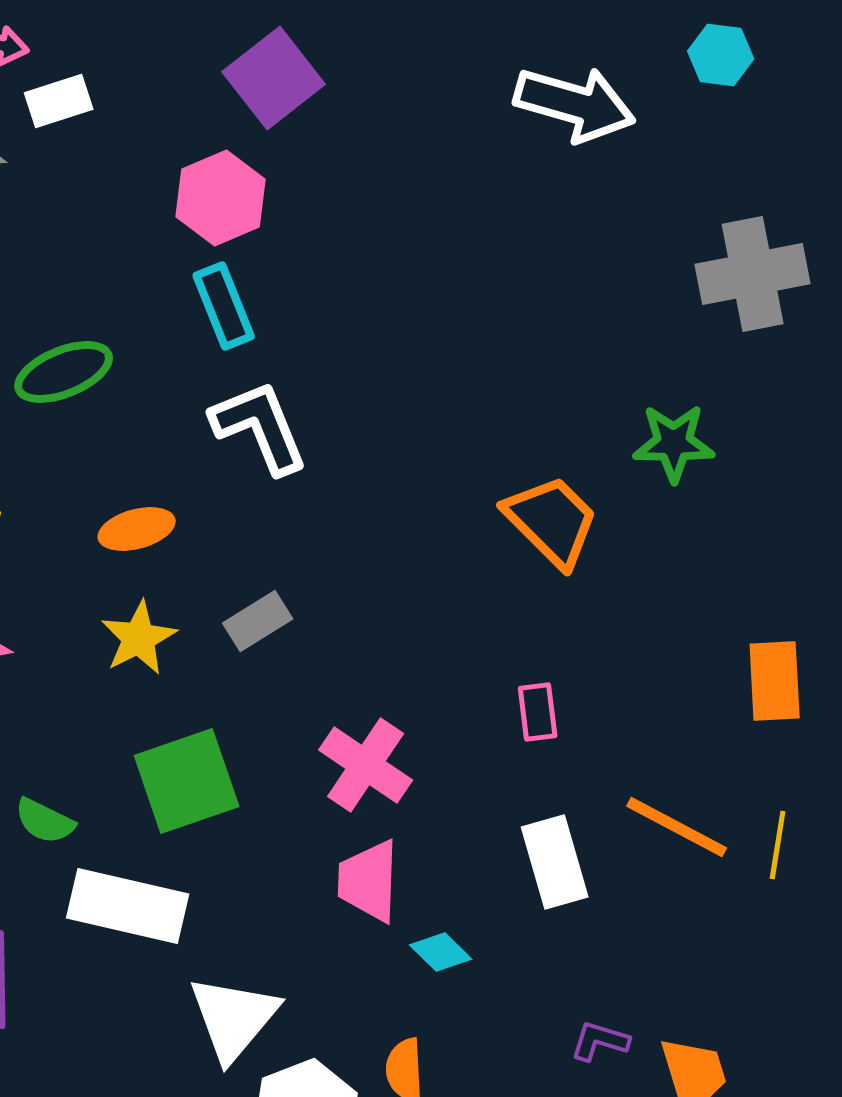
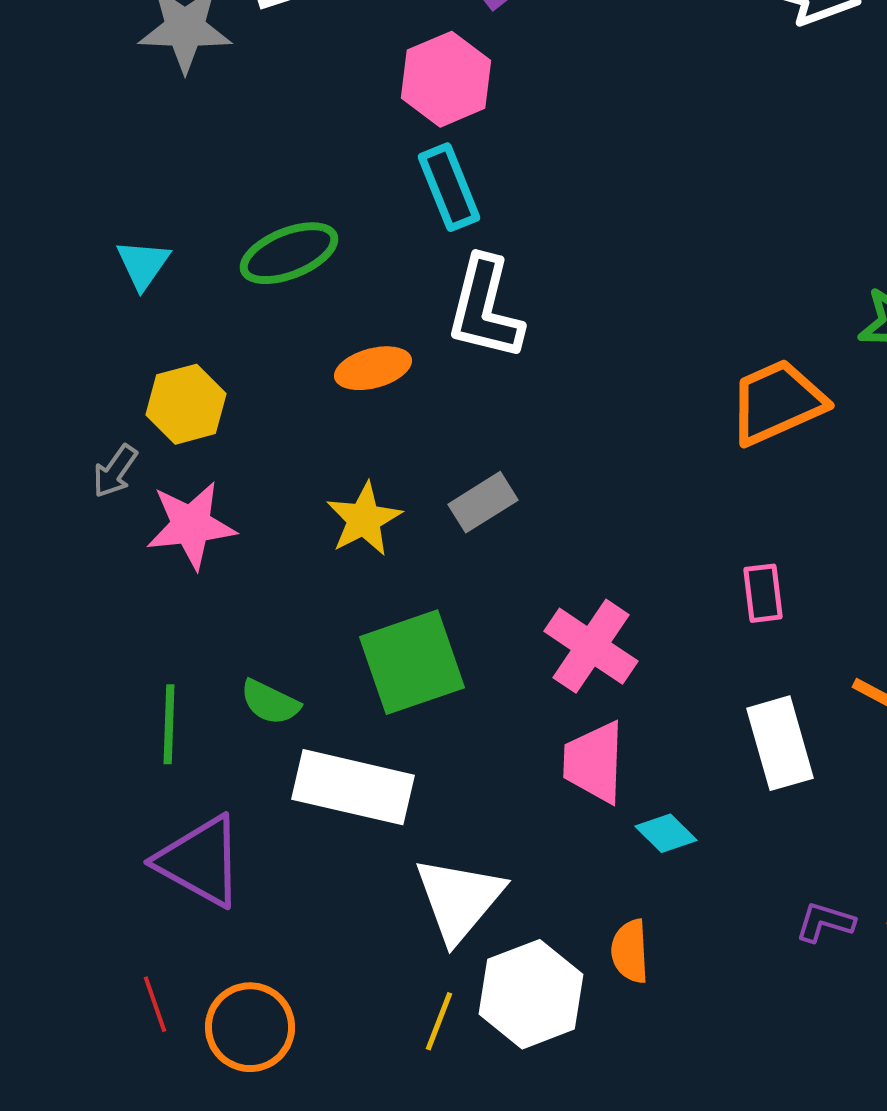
white L-shape: (260, 427) -> (485, 308), turned -144
orange trapezoid: (552, 521) -> (777, 402), turned -69
orange ellipse: (137, 529) -> (373, 368), moved

